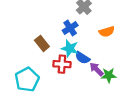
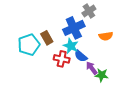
blue cross: (70, 28) -> (74, 28), size x1.5
cyan pentagon: (27, 79) -> (29, 45), moved

